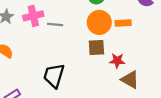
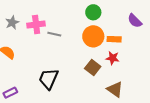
brown square: (96, 47) -> (93, 67), moved, turned 35
red star: (117, 61) -> (113, 58), moved

